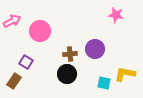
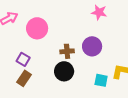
pink star: (116, 15) -> (99, 12), moved
brown rectangle: (14, 81) -> (24, 78), moved

